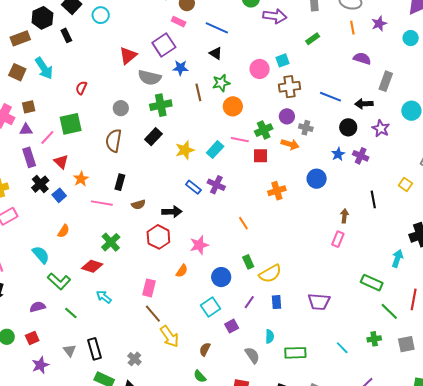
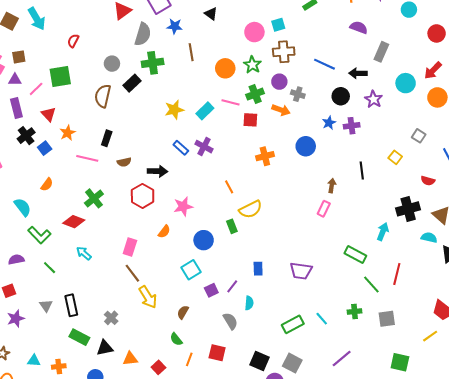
gray semicircle: (150, 78) -> (143, 34), turned -90
green star: (221, 83) -> (252, 65), moved, turned -30
black rectangle: (153, 137) -> (132, 83), moved
purple cross: (361, 156) -> (352, 126), turned -35
yellow semicircle: (270, 274) -> (251, 209), moved
purple line: (249, 302) -> (232, 286), moved
green rectangle: (295, 353) -> (293, 324), moved, turned -30

